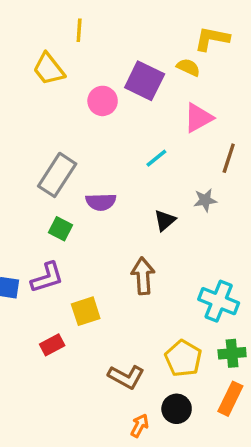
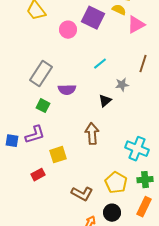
pink triangle: (198, 118) -> (136, 25), moved
gray star: (205, 200) -> (122, 85), moved

